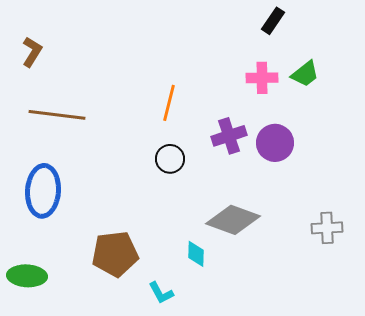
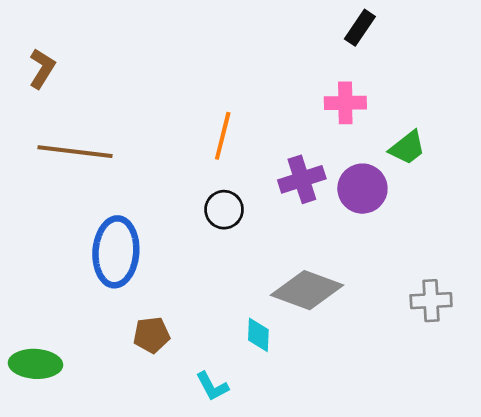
green trapezoid: (305, 74) -> (407, 148), moved
blue ellipse: (43, 191) -> (116, 252), moved
brown pentagon: (115, 254) -> (152, 335), size x0.6

